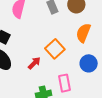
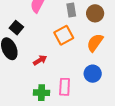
orange square: (55, 49) -> (64, 35), moved

